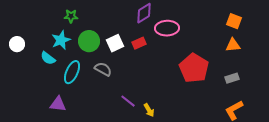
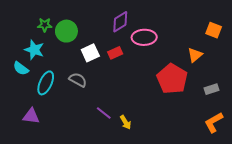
cyan star: (61, 40) -> (34, 50), turned -30
green circle: (89, 41) -> (66, 31), moved
orange triangle: (233, 45) -> (195, 55), moved, turned -35

